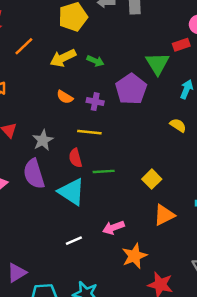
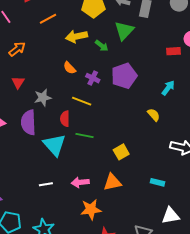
green triangle: (157, 64) -> (124, 31), moved
orange triangle: (164, 215) -> (112, 182), moved

